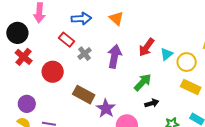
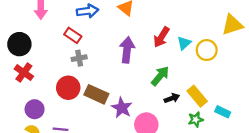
black circle: (17, 33) -> (19, 44), moved
gray cross: (85, 54) -> (79, 58), moved, turned 32
red cross: (24, 57) -> (24, 73), moved
red circle: (53, 72) -> (68, 88), moved
yellow rectangle: (191, 87) -> (197, 96), moved, turned 30

